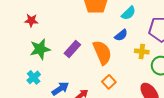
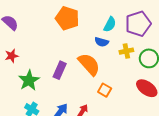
cyan semicircle: (129, 13) -> (110, 24), moved
blue semicircle: (121, 35) -> (102, 42), turned 72

